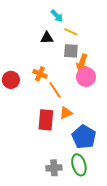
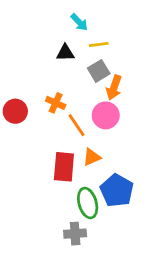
yellow line: (71, 32) -> (99, 44), turned -32
gray square: (71, 51) -> (99, 71), turned -35
pink circle: (86, 77) -> (106, 115), moved
green ellipse: (79, 165) -> (88, 203), moved

